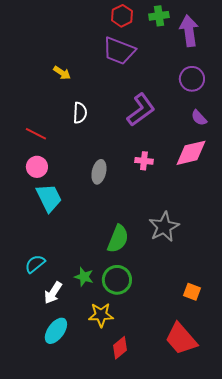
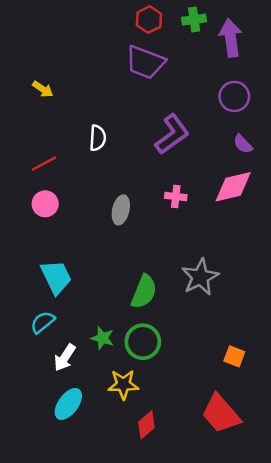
yellow arrow: (62, 73) -> (43, 89), moved
red line: (36, 134) -> (44, 164), turned -55
cyan trapezoid: (49, 198) -> (56, 277), moved

